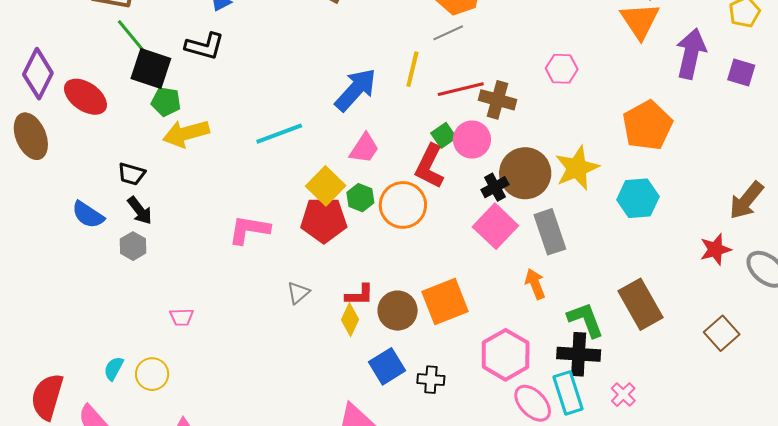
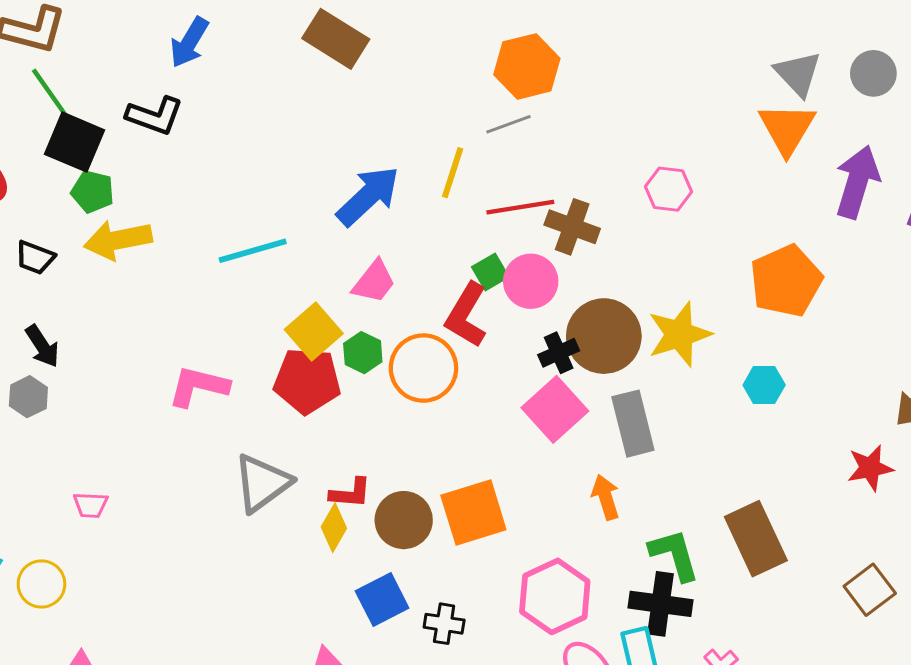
black trapezoid: (131, 174) -> (35, 257), moved
cyan hexagon: (638, 198) -> (764, 385), size x0.7
gray triangle: (298, 293) -> (262, 483), size x1.8

